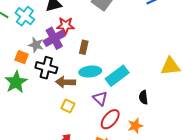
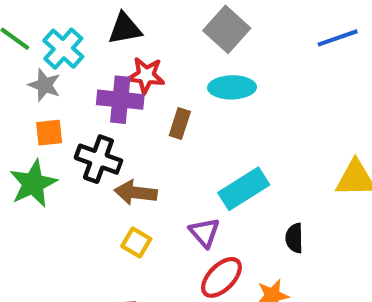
purple cross: (54, 38) -> (120, 100), turned 30
gray star: (36, 45) -> (44, 85), moved
orange square: (22, 57) -> (49, 133), turned -32
cyan ellipse: (90, 72) -> (232, 87), moved

